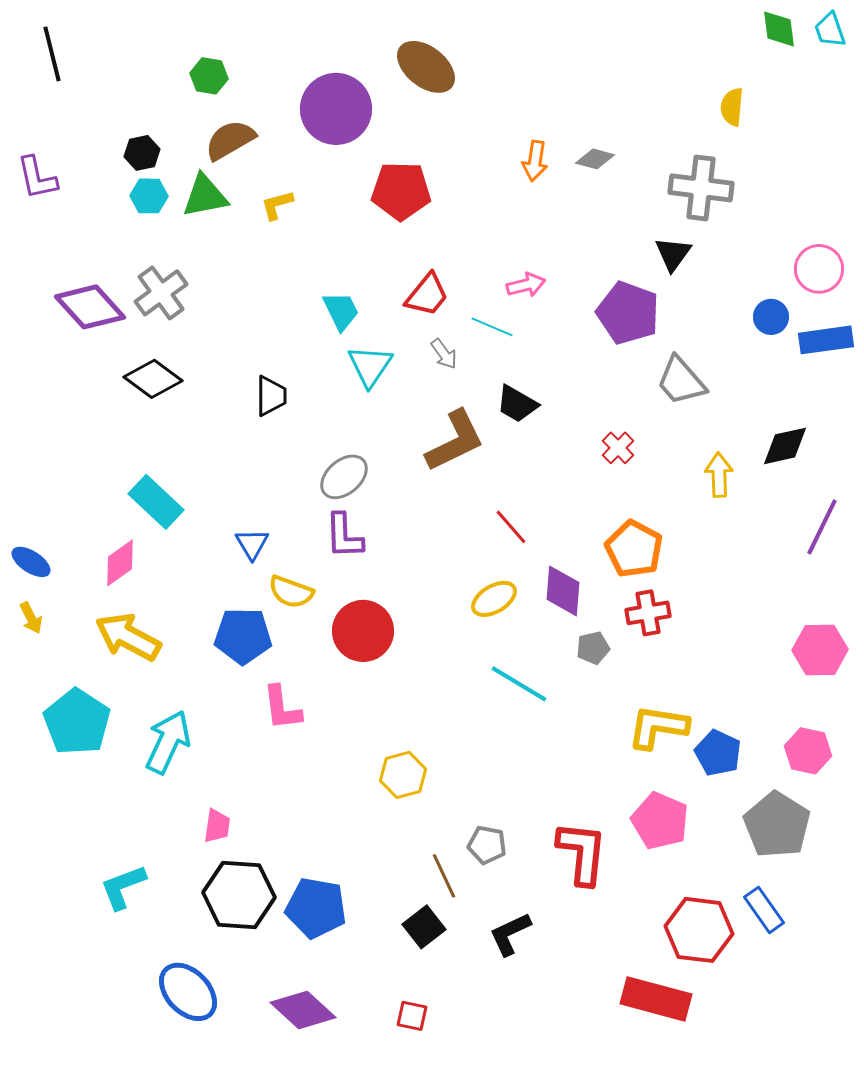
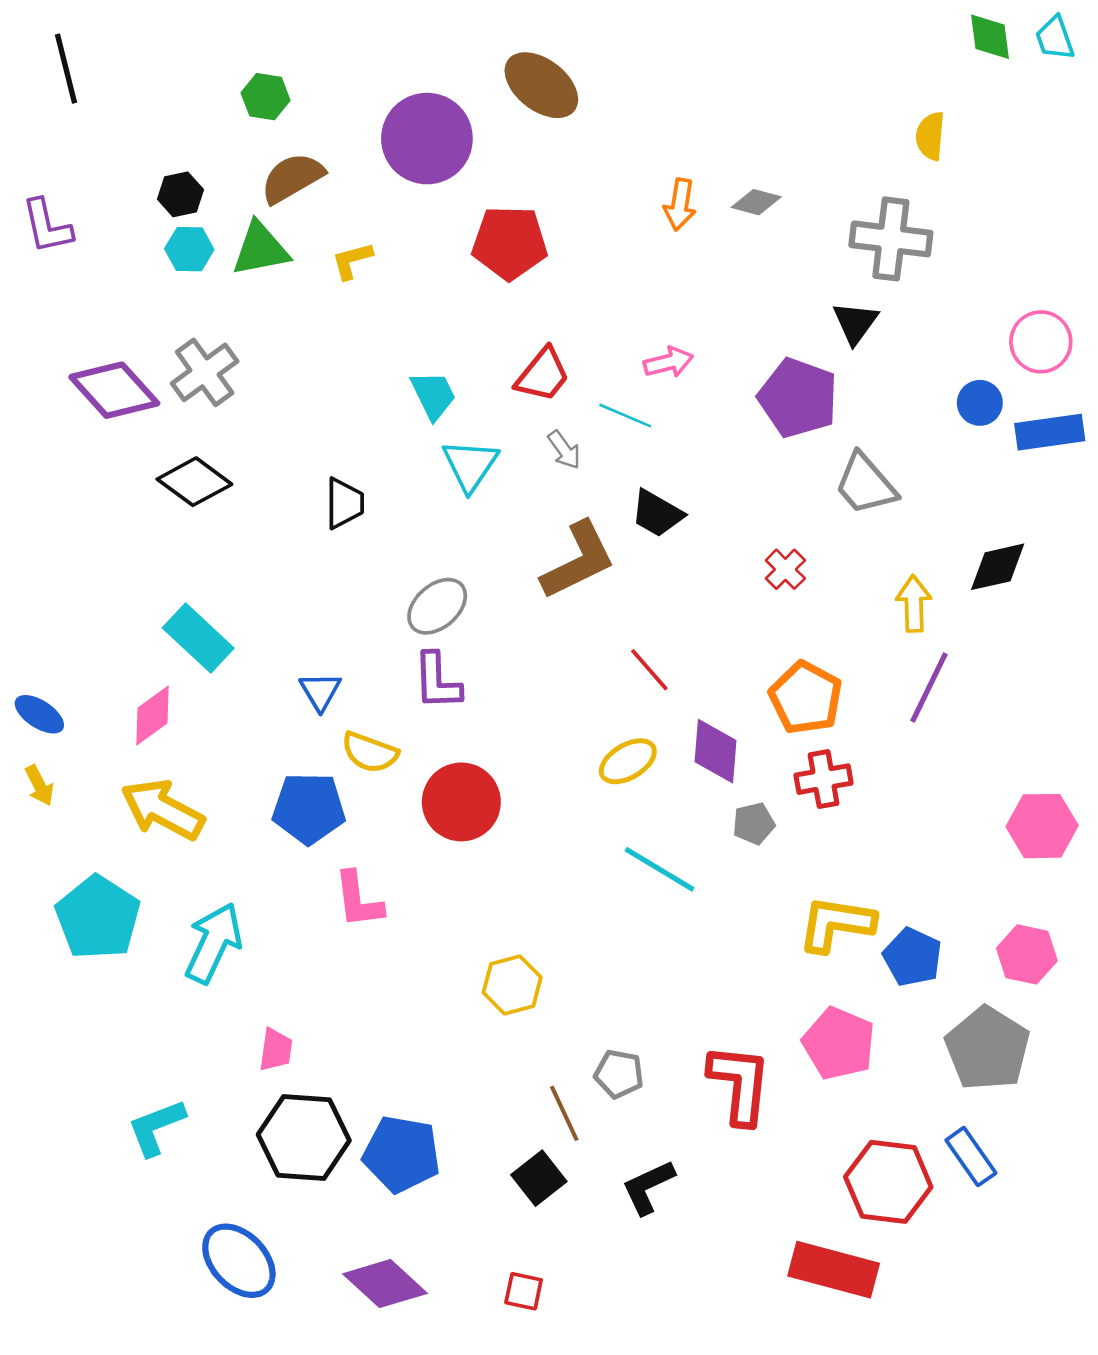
purple line: (822, 527) -> (929, 688), moved

